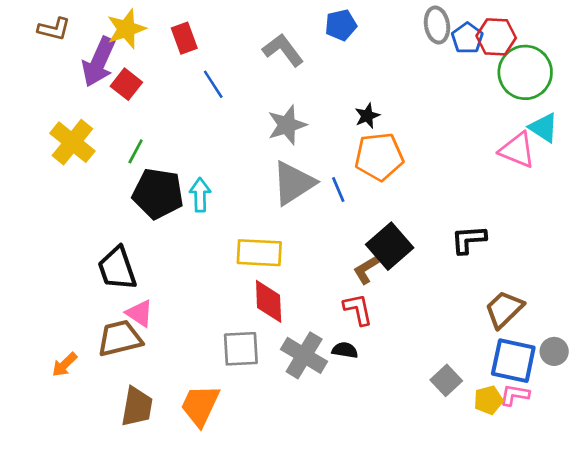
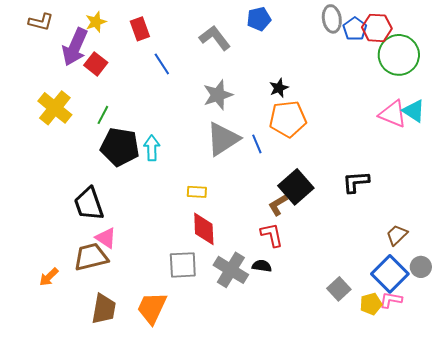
yellow star: (126, 29) -> (96, 22), size x0.7
cyan triangle: (544, 128) -> (414, 111), moved
yellow rectangle: (259, 253) -> (197, 192), size x0.6
brown trapezoid: (504, 309) -> (397, 235), moved, size x0.7
blue square: (513, 361) -> (390, 274), turned 33

